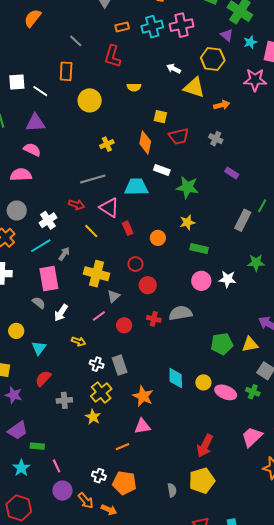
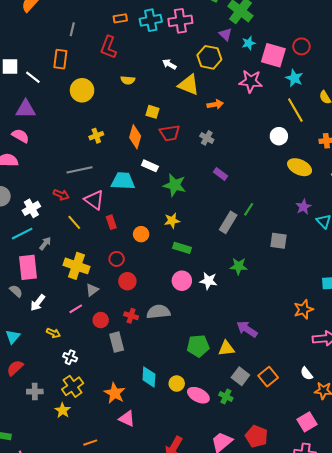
gray line: (76, 41) -> (72, 29), turned 56
gray rectangle: (120, 365) -> (117, 342), moved
pink triangle: (142, 426) -> (127, 419), moved, turned 30

